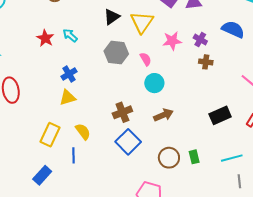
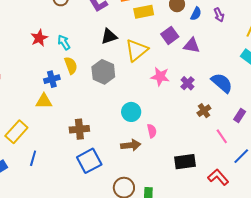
pink semicircle: (146, 59) -> (152, 131), moved
brown cross: (206, 62) -> (204, 111), moved, turned 32
brown cross: (122, 112) -> (79, 129), moved
yellow semicircle: (83, 132) -> (71, 65), moved

